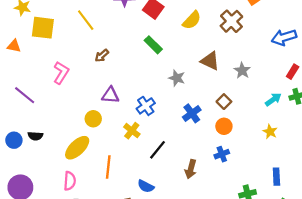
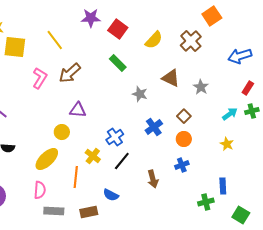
brown arrow: (102, 56) -> (70, 73), size x1.6
pink L-shape: (61, 73) -> (40, 78), moved
blue cross: (146, 106) -> (115, 137), moved
yellow cross: (132, 131) -> (93, 156), moved
brown arrow: (191, 169) -> (153, 179), turned -30
blue rectangle: (276, 177) -> (223, 186), moved

